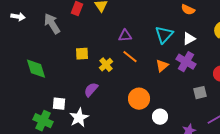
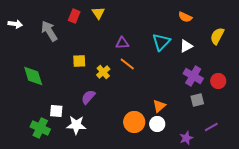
purple cross: (186, 62) -> (193, 76), moved
orange triangle: (162, 66) -> (159, 106), moved
orange circle: (139, 99) -> (134, 122), moved
white star: (79, 118) -> (76, 125), turned 30

